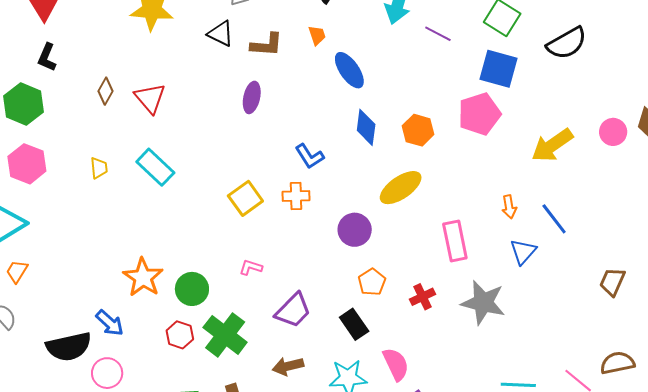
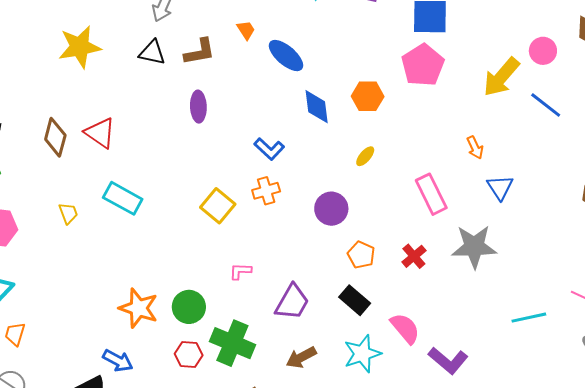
brown diamond: (106, 91) -> (55, 137), size x1.4
pink circle: (613, 132) -> (543, 51), moved
yellow ellipse: (401, 188) -> (365, 156), size x0.5
blue line: (554, 219) -> (546, 105), moved

